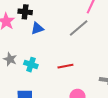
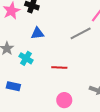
blue triangle: (37, 28) -> (37, 33), moved

